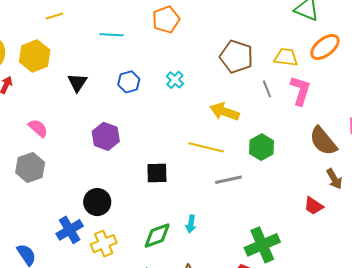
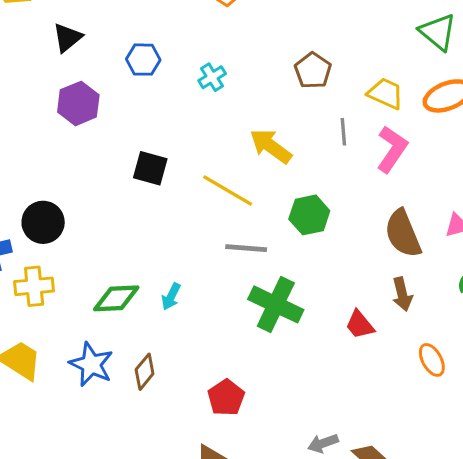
brown pentagon: (236, 57) -> (313, 71), size x0.7
purple hexagon: (106, 136) -> (78, 103), moved
black square: (157, 173) -> (150, 168), moved
green cross: (262, 245) -> (276, 304), moved, turned 32

